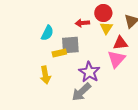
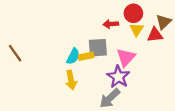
cyan semicircle: (47, 33) -> (73, 56), moved
red triangle: (120, 43) -> (155, 35), moved
pink triangle: (116, 59) -> (126, 57), moved

